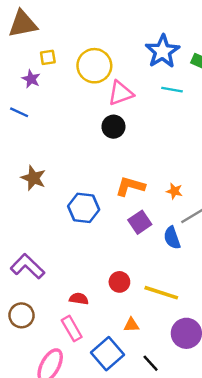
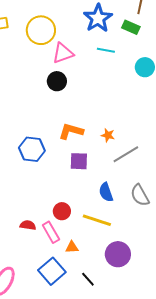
purple square: (140, 222) -> (79, 161), turned 36
blue semicircle: (172, 238) -> (106, 192), moved
pink rectangle: (72, 329) -> (51, 232), moved

